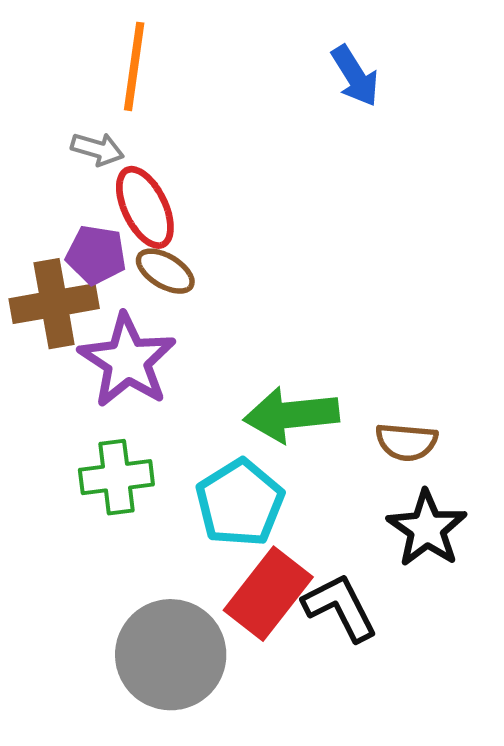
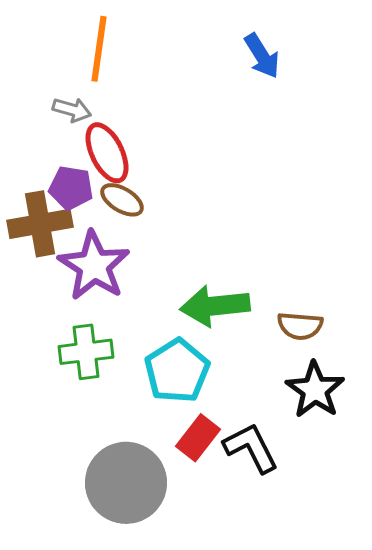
red rectangle: (268, 594) -> (198, 438), size x0.7

